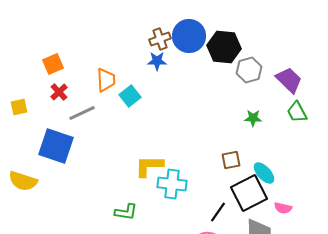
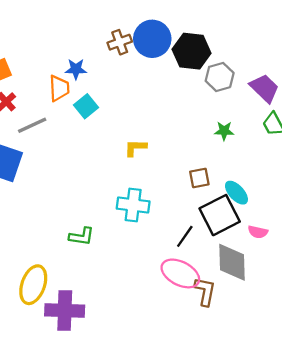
blue star: (157, 61) -> (76, 69), moved
yellow L-shape: (149, 166) -> (135, 148), moved, size x0.7

